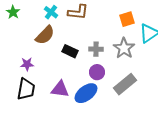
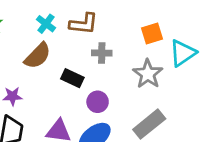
gray cross: (96, 49) -> (102, 53), moved
purple circle: (97, 72) -> (98, 102), moved

